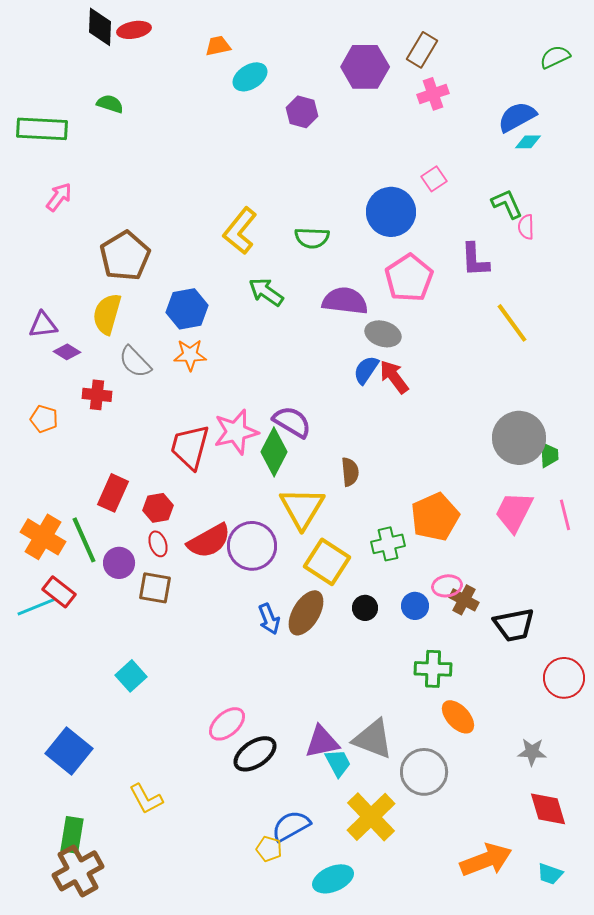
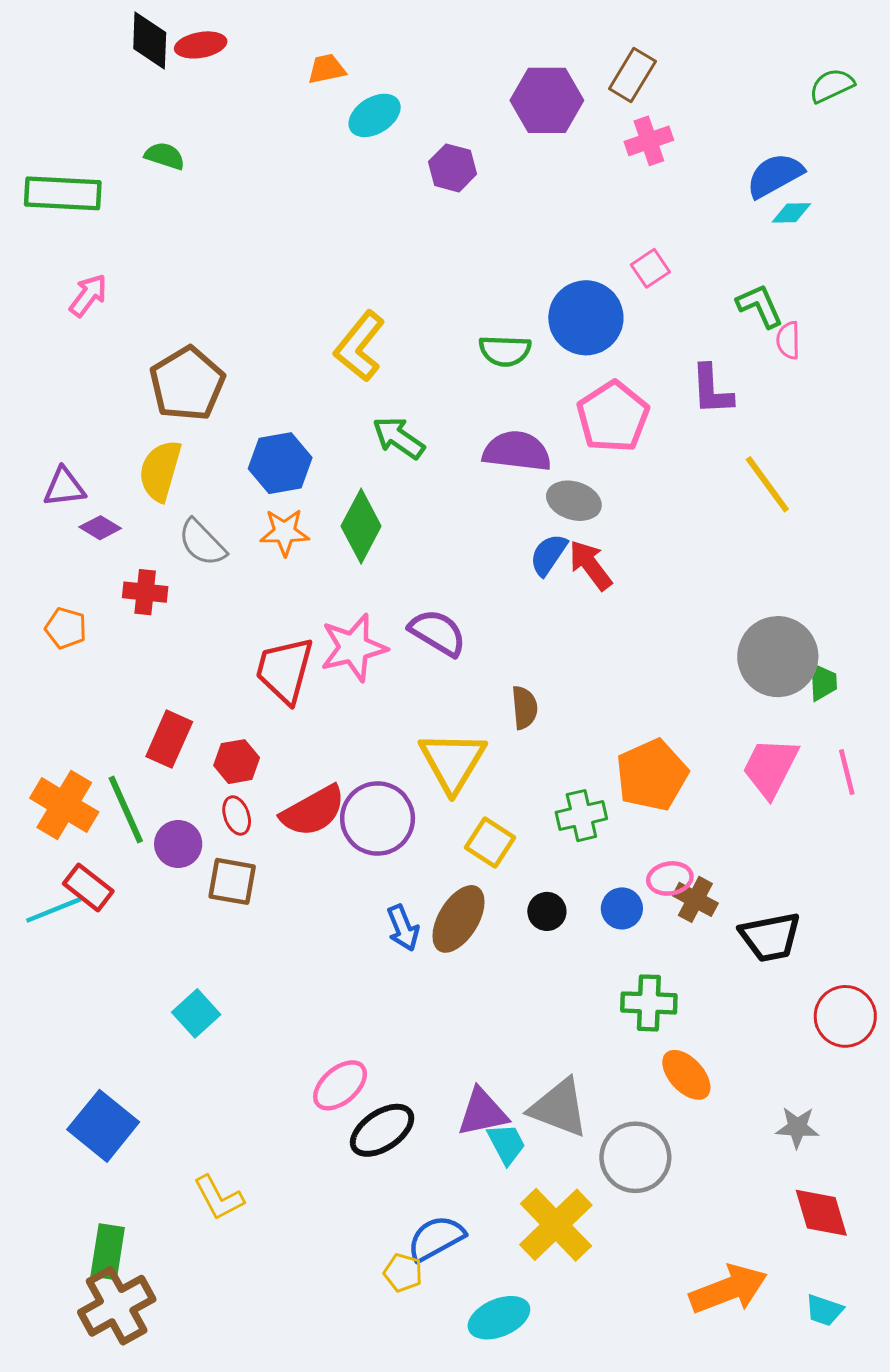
green semicircle: (312, 238) -> (505, 351), moved
green diamond: (274, 452) -> (361, 526), moved
yellow square: (327, 562) -> (490, 842), size x0.7

